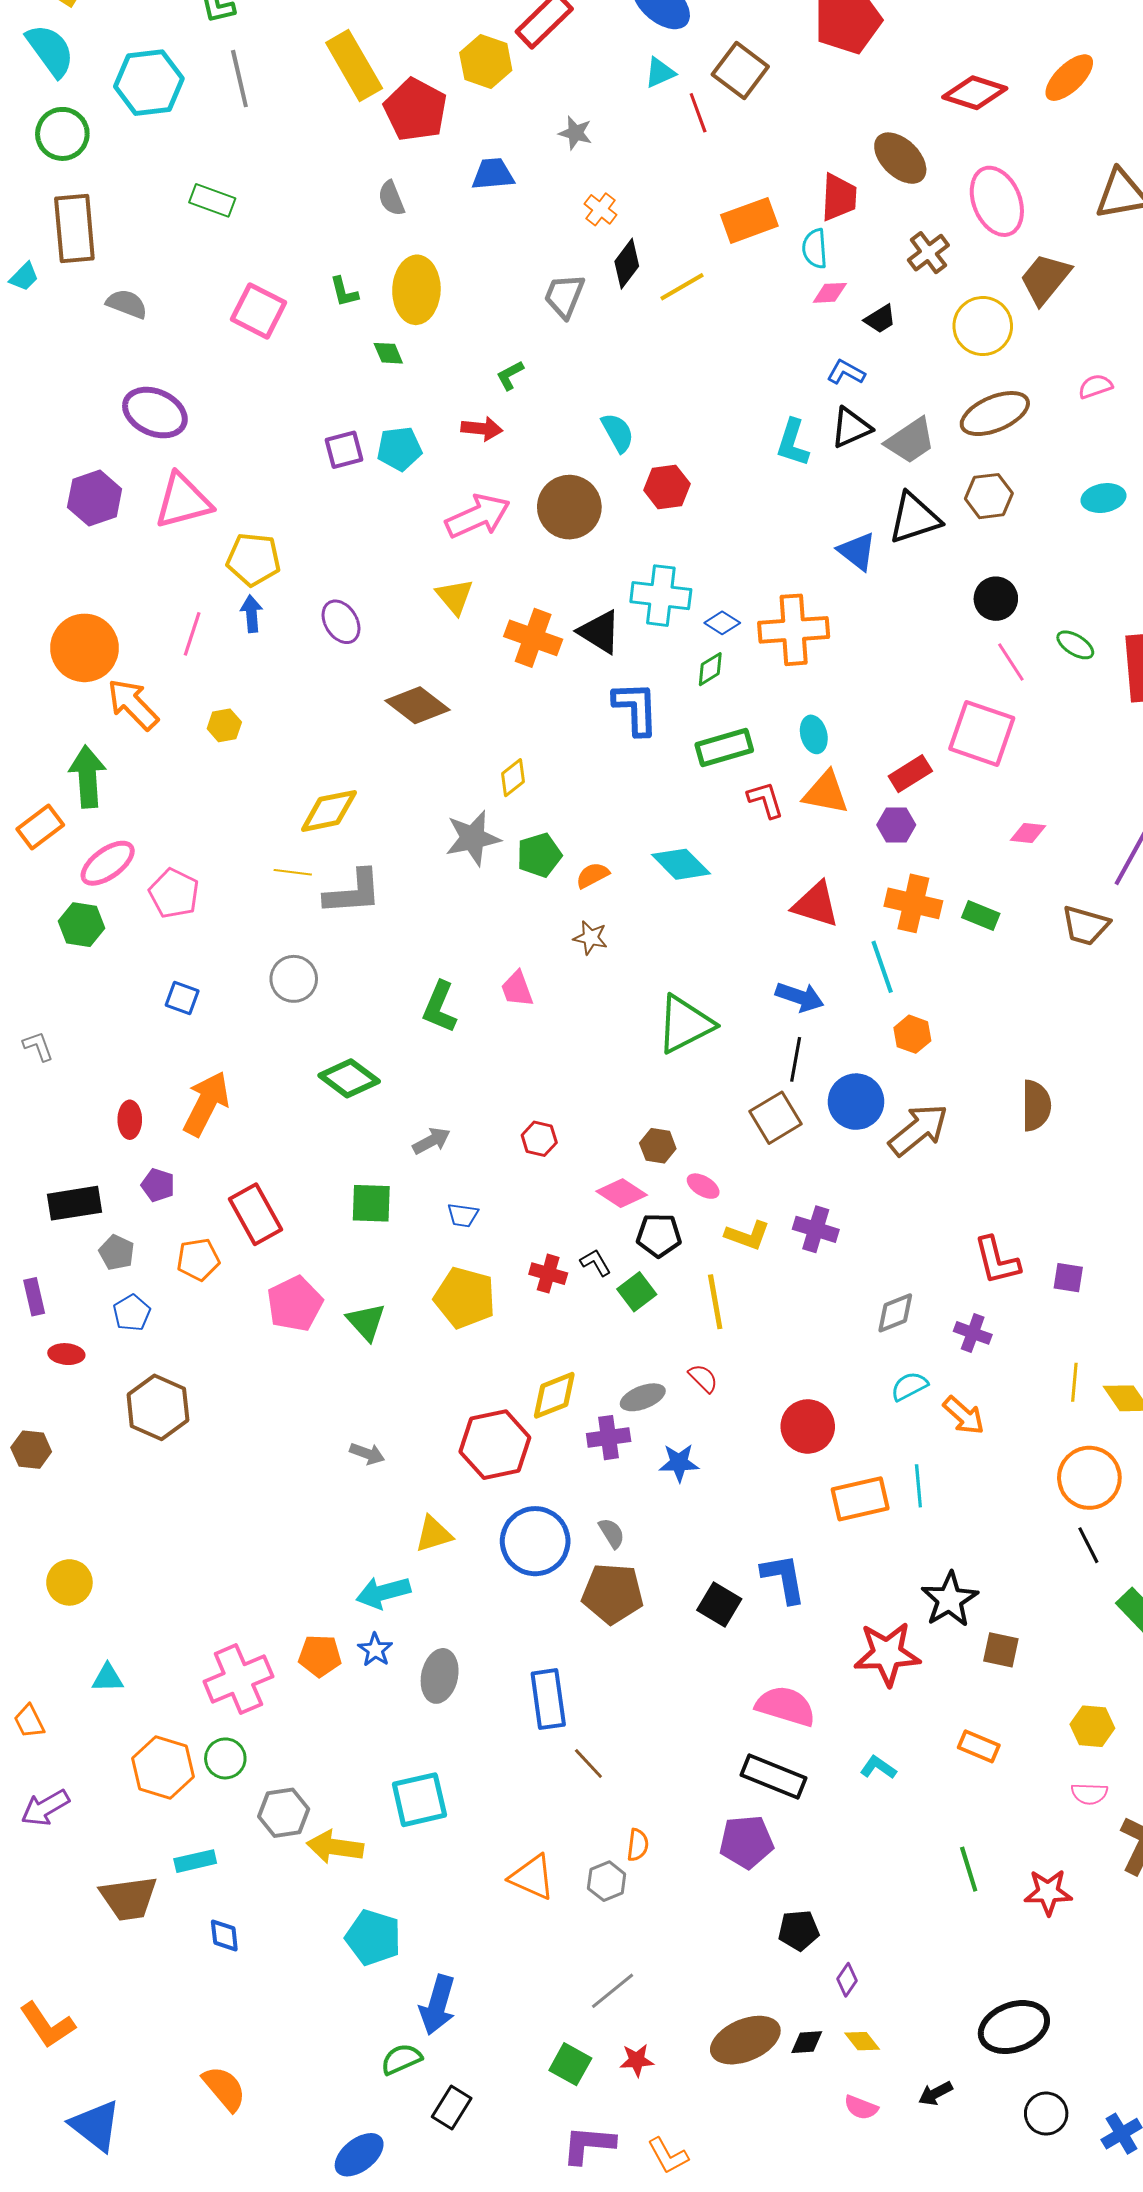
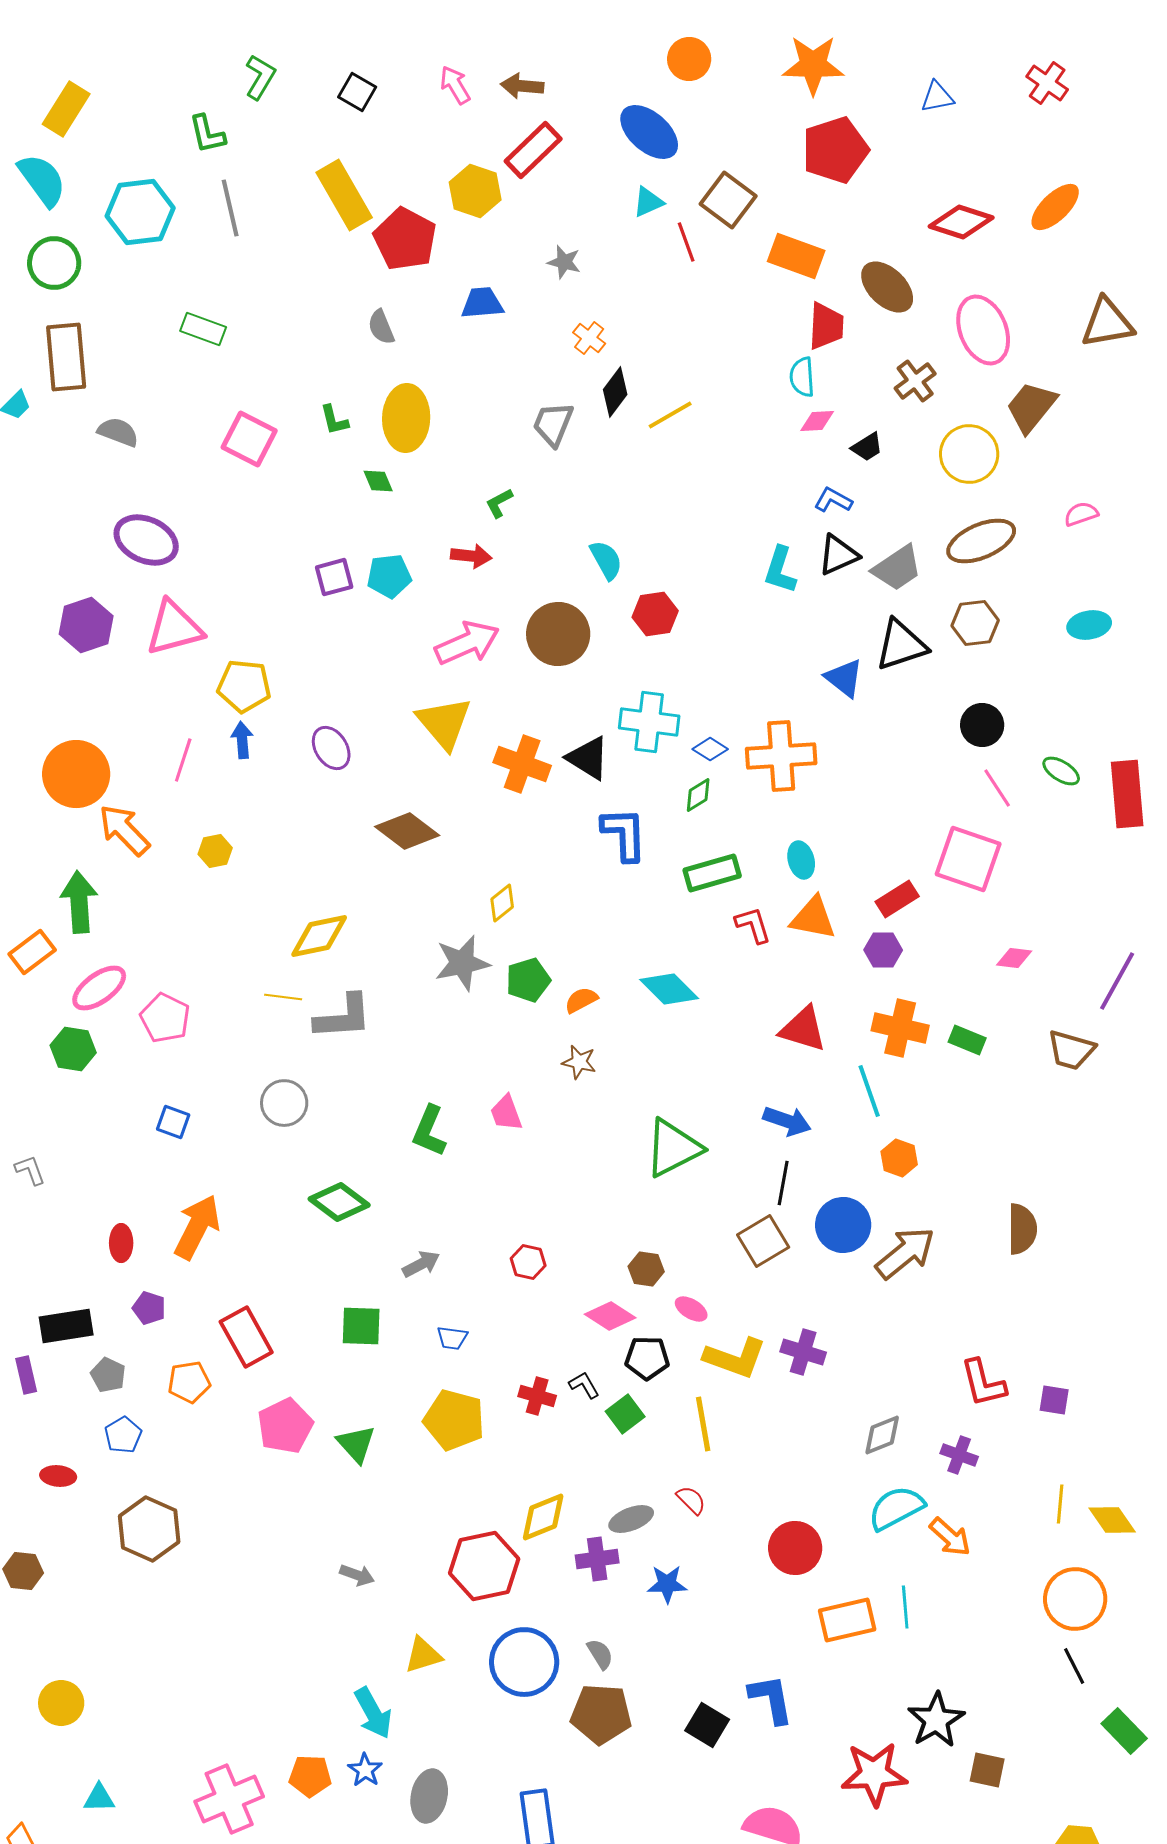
orange rectangle: (749, 220) -> (796, 256), moved, turned 40
yellow triangle: (455, 597) -> (444, 723), size x1.5
yellow L-shape: (747, 1235) -> (735, 1358), size x1.4
purple rectangle: (34, 1297) -> (26, 1375), moved
cyan semicircle: (909, 1386) -> (896, 1508), size x1.5
cyan arrow: (383, 1592) -> (373, 1713), turned -104

